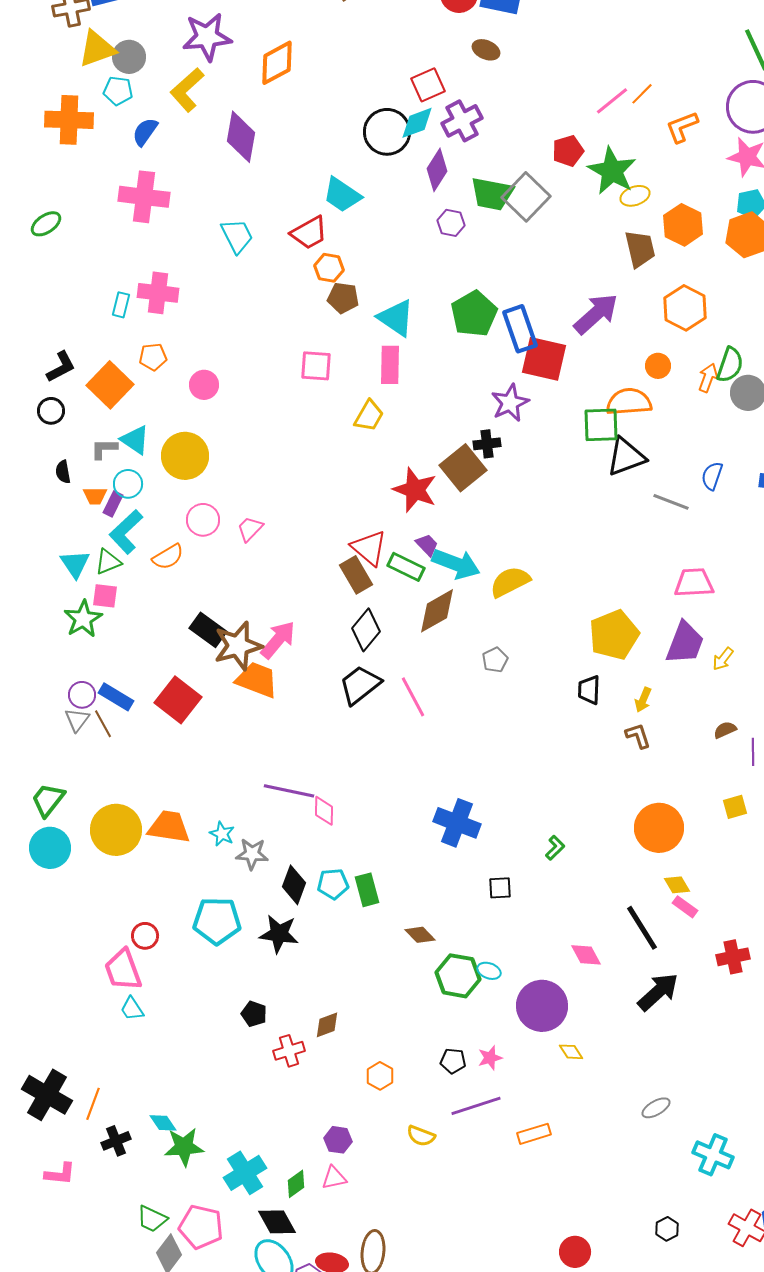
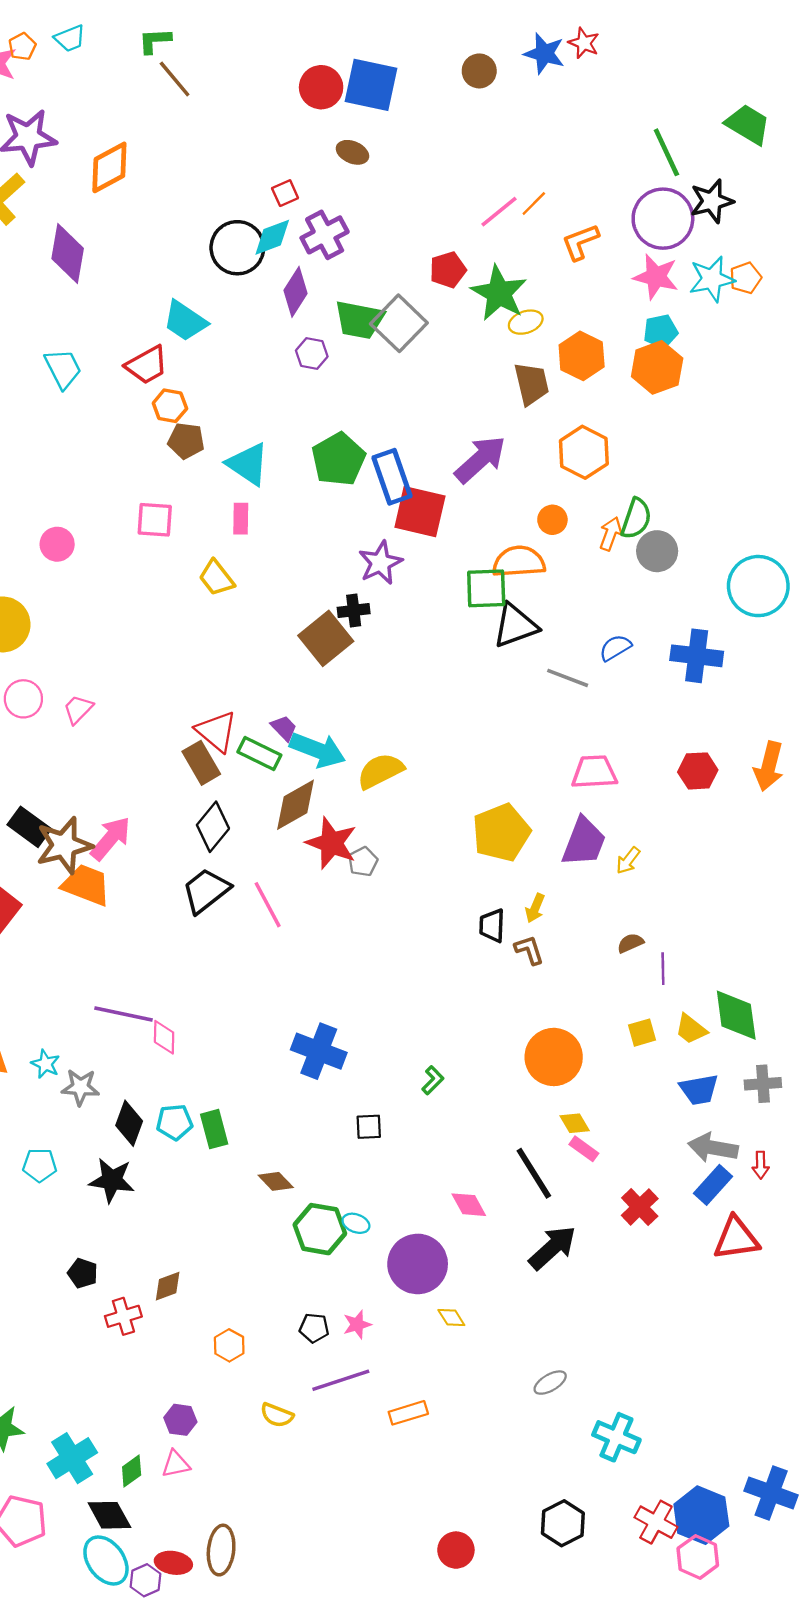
red square: (428, 85) -> (285, 193), size x0.7
pink rectangle: (390, 365) -> (241, 519), size x0.7
pink circle: (204, 385) -> (57, 544), moved
yellow trapezoid: (369, 416) -> (216, 578), turned 112
blue semicircle: (712, 476) -> (615, 648), turned 40
red star: (415, 490) -> (332, 843), moved
black trapezoid: (589, 690) -> (492, 926), moved
cyan pentagon: (217, 921) -> (40, 1165), size x0.6
red cross: (733, 957) -> (640, 1207), turned -32
black hexagon: (667, 1229) -> (563, 1523), size x1.6

